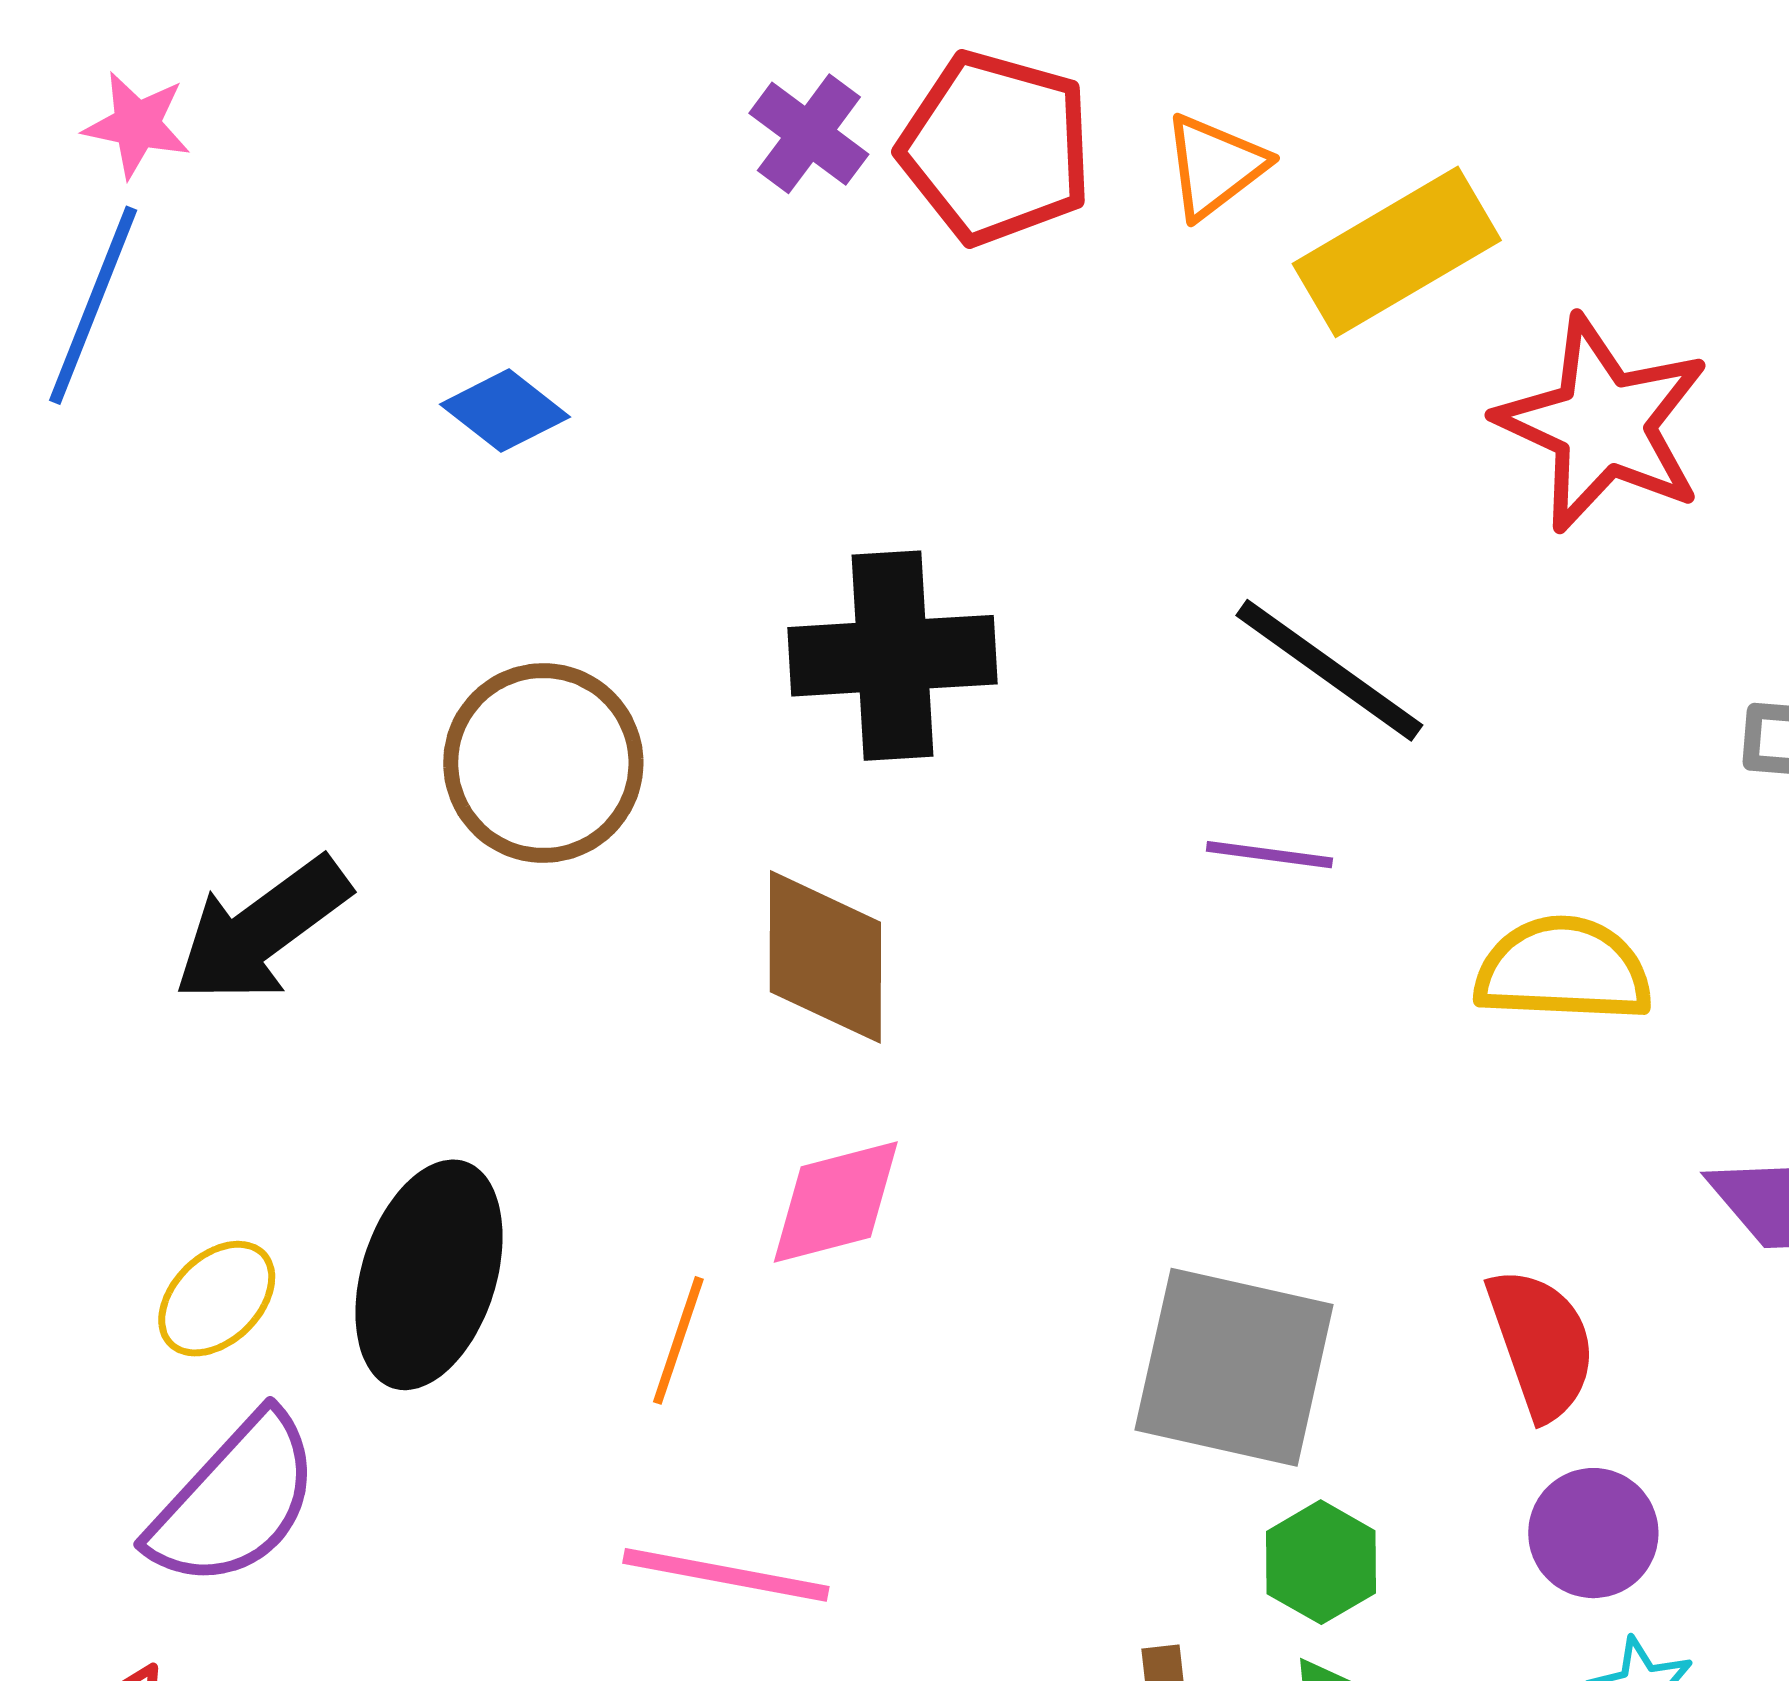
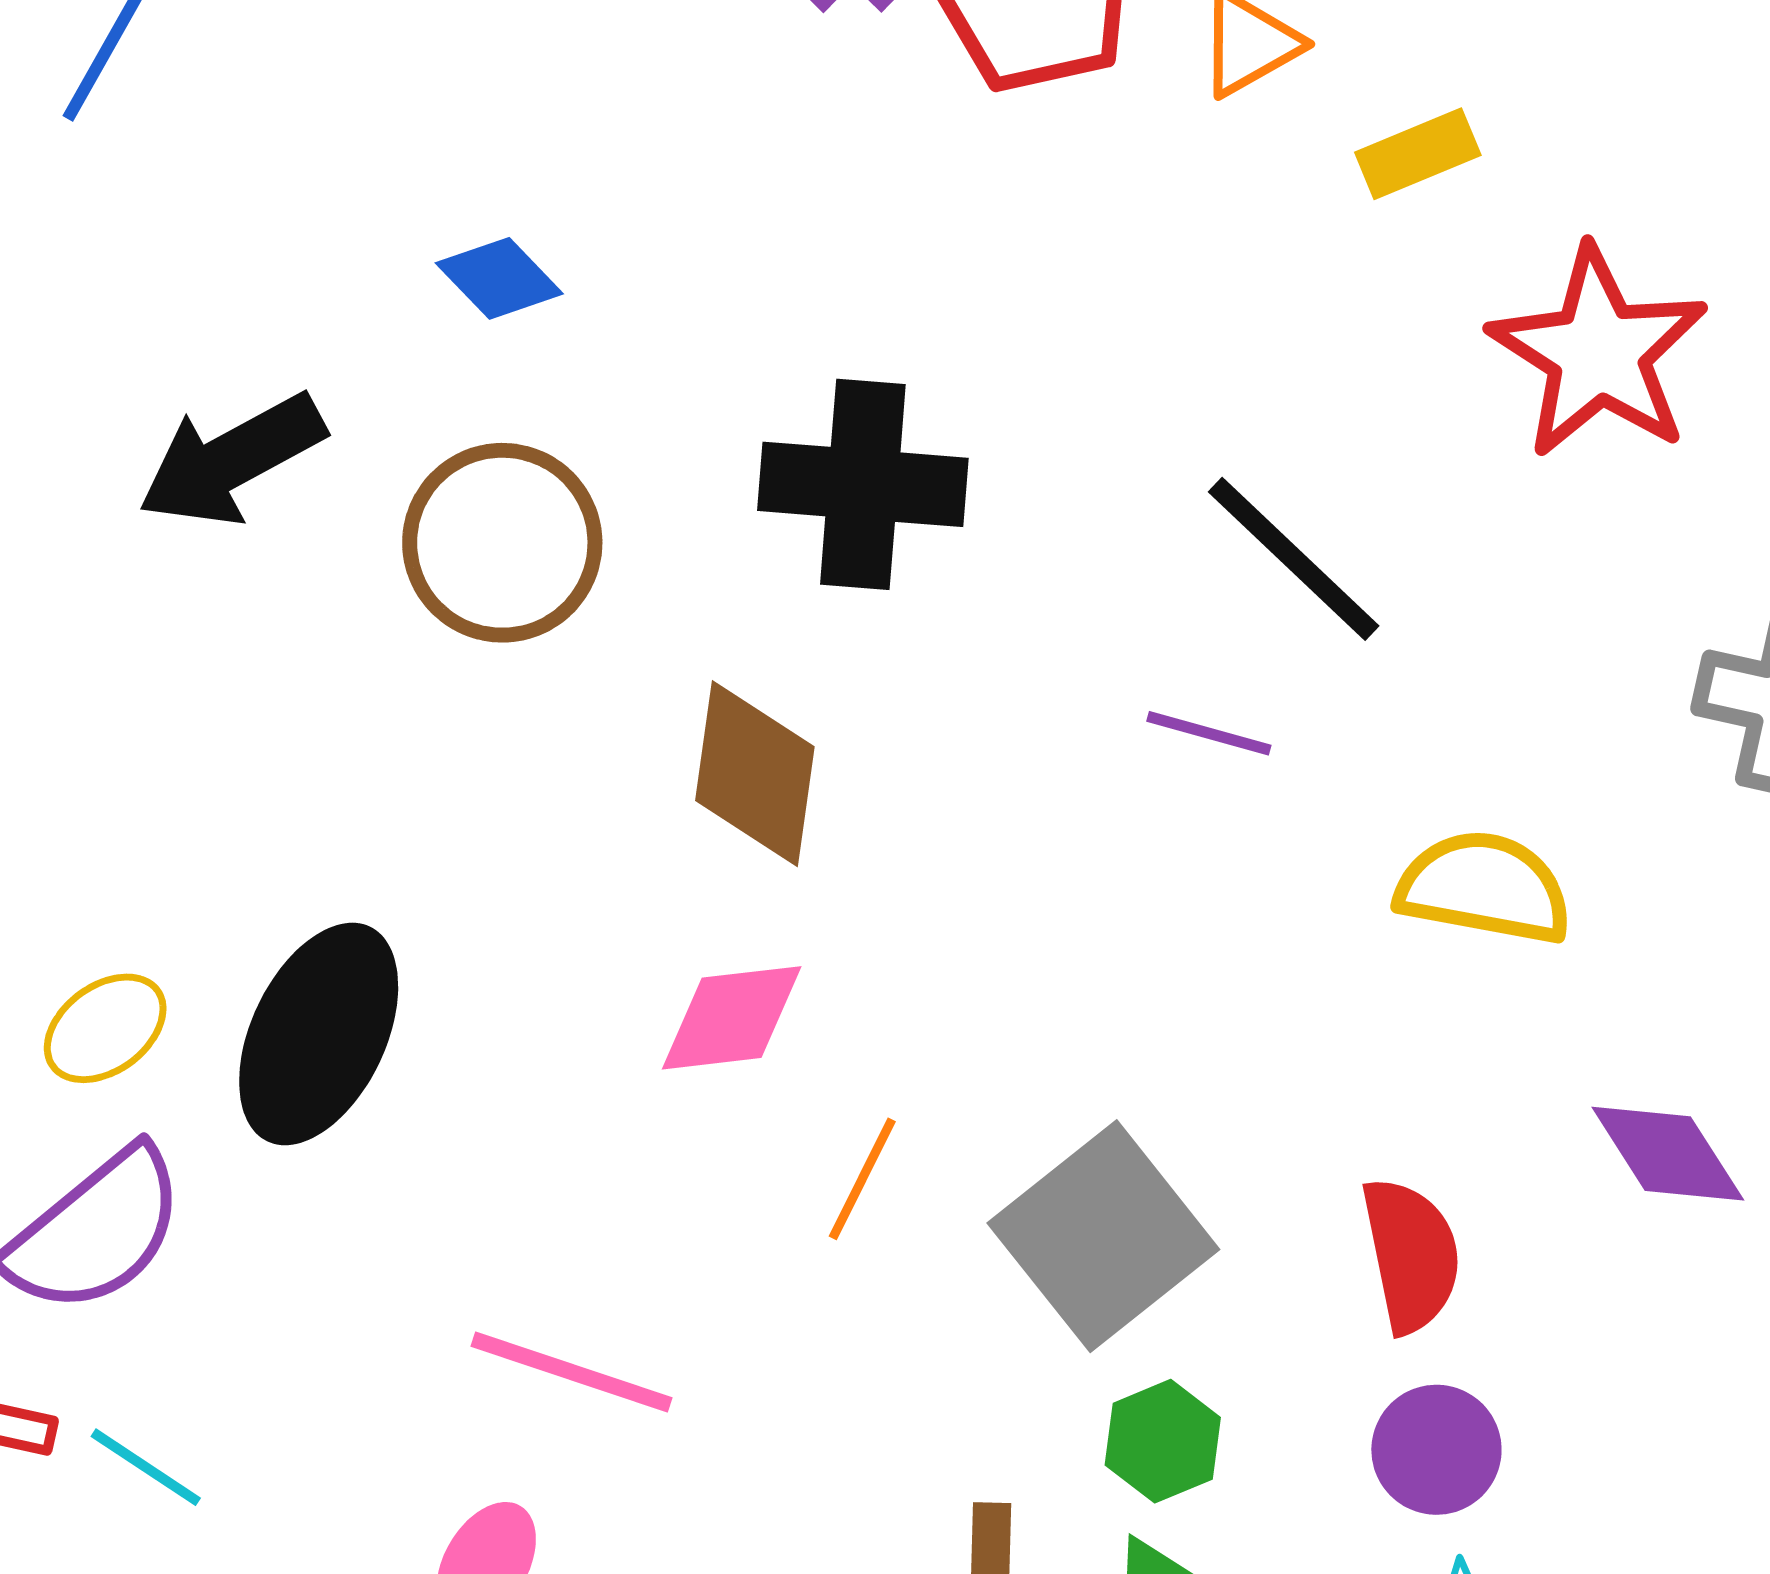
yellow rectangle: (1397, 252) -> (1418, 154), size x0.6
blue diamond: (505, 411) -> (499, 278), moved
black arrow: (262, 930) -> (232, 460), moved
orange line: (678, 1340) -> (862, 1179), moved
gray square: (1234, 1367) -> (1103, 1236), turned 31

